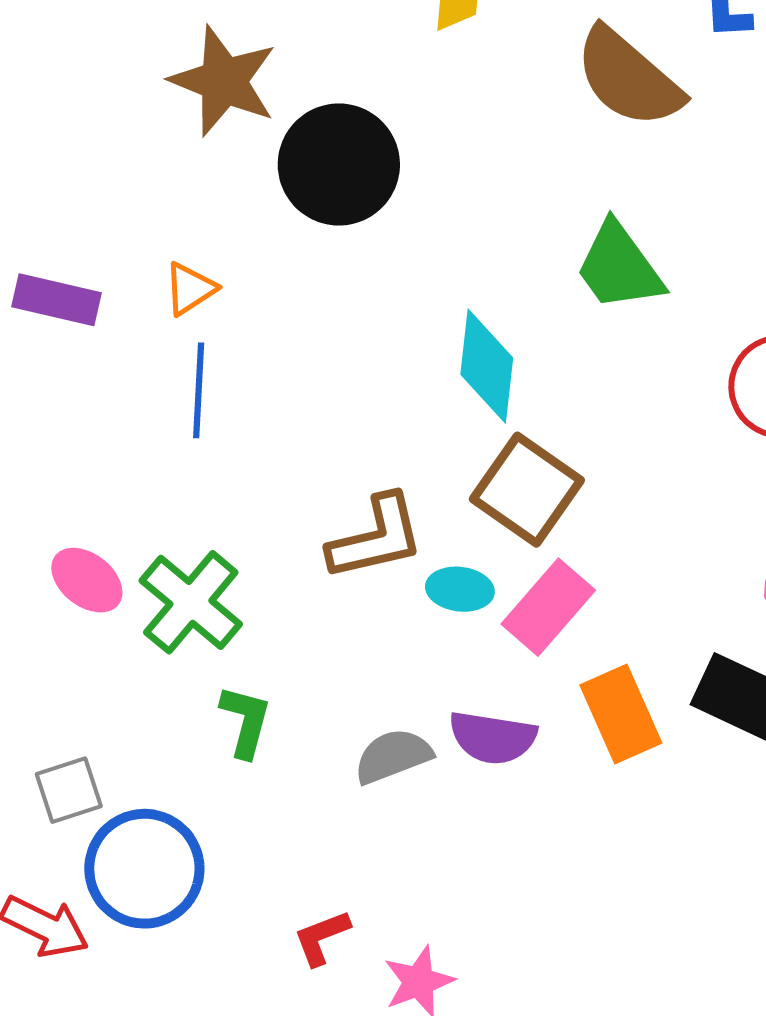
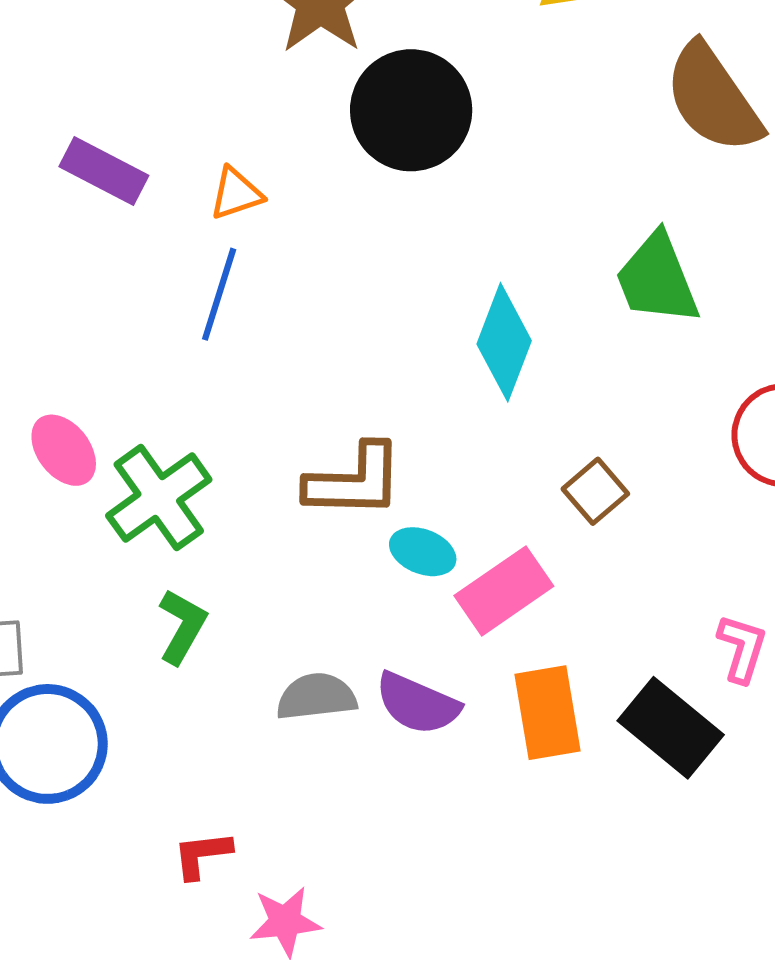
brown square: (527, 490) -> (595, 491), moved, size x0.6

